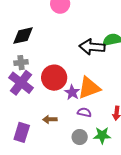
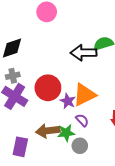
purple semicircle: (84, 112) -> (82, 120), turned 40
brown arrow: (50, 119) -> (48, 131), size x1.6
green star: (102, 135) -> (66, 133), moved

